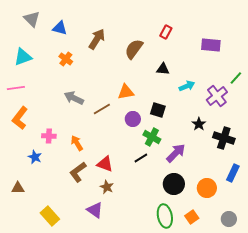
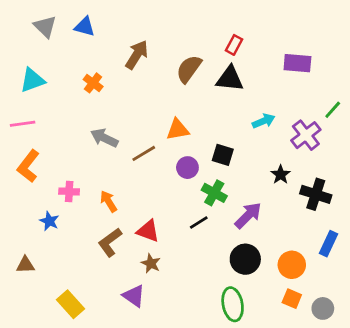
blue triangle: (60, 28) -> (85, 27), moved
black triangle: (163, 69) -> (230, 79), moved, size x1.5
orange square: (192, 217) -> (292, 299), moved, turned -32

